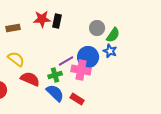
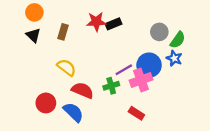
black rectangle: (57, 21) -> (113, 24), turned 56
brown rectangle: (13, 28) -> (63, 32), turned -64
pink cross: (81, 70) -> (141, 80), turned -30
blue semicircle: (55, 93) -> (73, 112), moved

